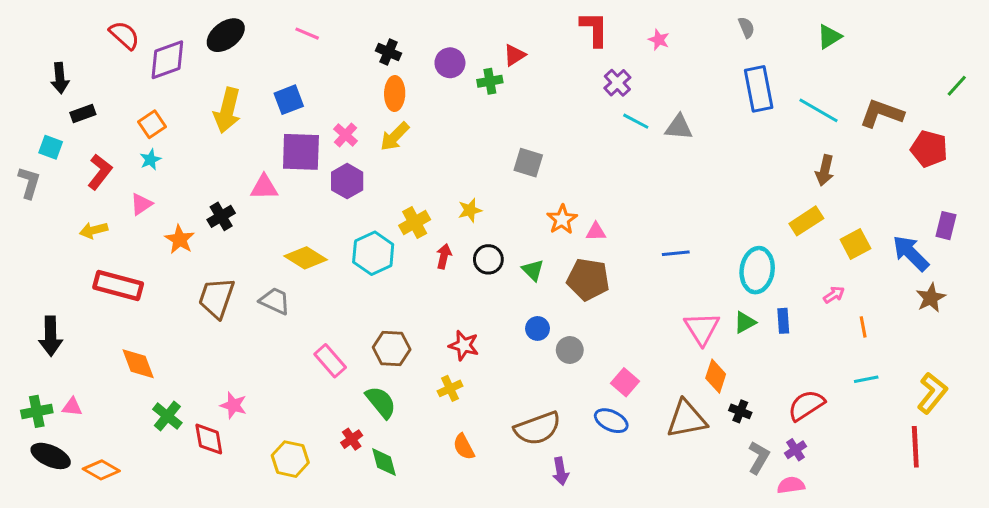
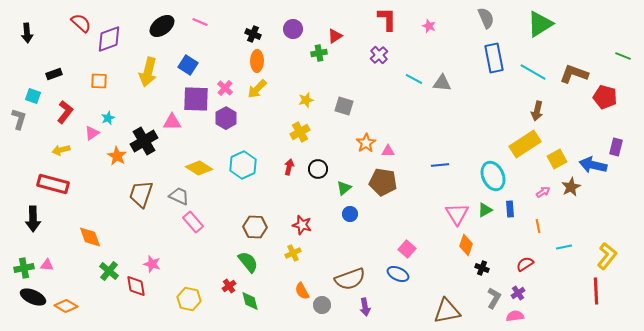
gray semicircle: (746, 27) -> (486, 18), size x1.5
black ellipse: (226, 35) -> (162, 26), moved
green triangle: (829, 37) -> (540, 24), size x1.6
purple circle: (450, 63) -> (293, 29), moved
black arrow: (60, 78) -> (27, 33), moved
purple cross: (617, 83) -> (379, 55), moved
green line: (957, 86) -> (623, 56), turned 70
blue square: (289, 100) -> (188, 65), turned -36
orange square: (152, 124) -> (99, 81), turned 36
cyan star: (150, 160) -> (108, 118), moved
yellow star: (470, 210) -> (306, 100), moved
black cross: (221, 216) -> (144, 141), size x1.5
yellow rectangle: (806, 221) -> (525, 144), size x1.4
yellow cross: (415, 223) -> (300, 132), moved
blue arrow: (911, 253) -> (593, 165), turned -32
green triangle: (533, 270) -> (344, 188), moved, turned 35
cyan ellipse: (757, 270) -> (493, 176), turned -32
red rectangle: (118, 285) -> (53, 184), moved
brown star: (931, 298) -> (571, 187), moved
orange line: (863, 327) -> (538, 226), moved
gray circle: (570, 350) -> (322, 305), moved
pink rectangle: (330, 361) -> (193, 222), moved
red semicircle: (806, 405) -> (525, 264), size x0.7
brown triangle: (686, 419) -> (447, 311), moved

